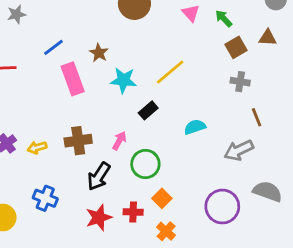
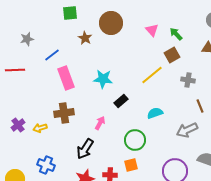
gray star: (16, 14) -> (27, 39), moved
brown square: (236, 47) -> (172, 55), moved
brown star: (99, 53) -> (85, 38), moved
yellow line: (170, 72) -> (152, 75), moved
brown cross: (78, 141) -> (64, 113), moved
green circle: (145, 164) -> (135, 140), moved
orange square: (162, 198) -> (131, 165), turned 32

